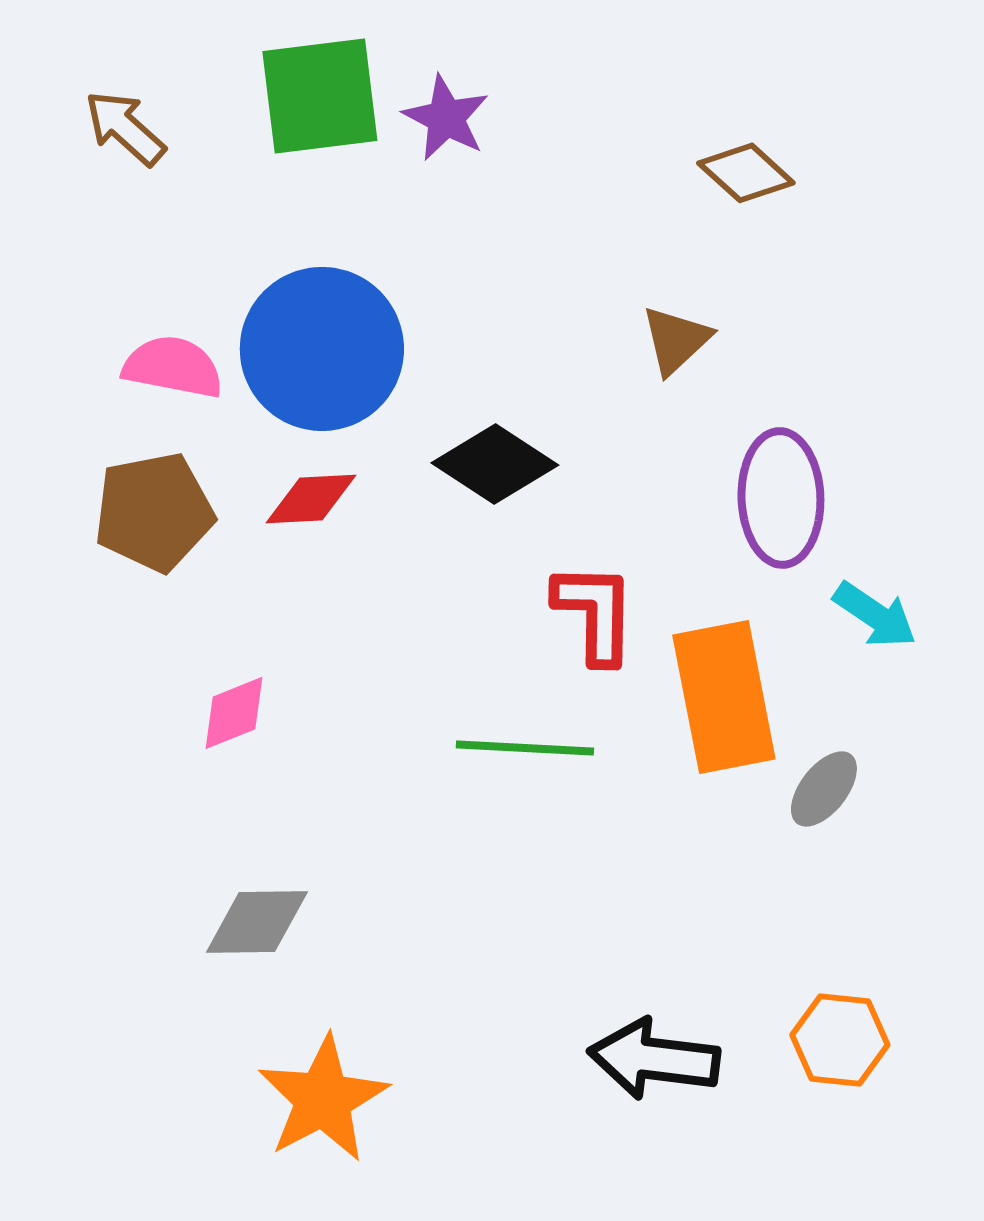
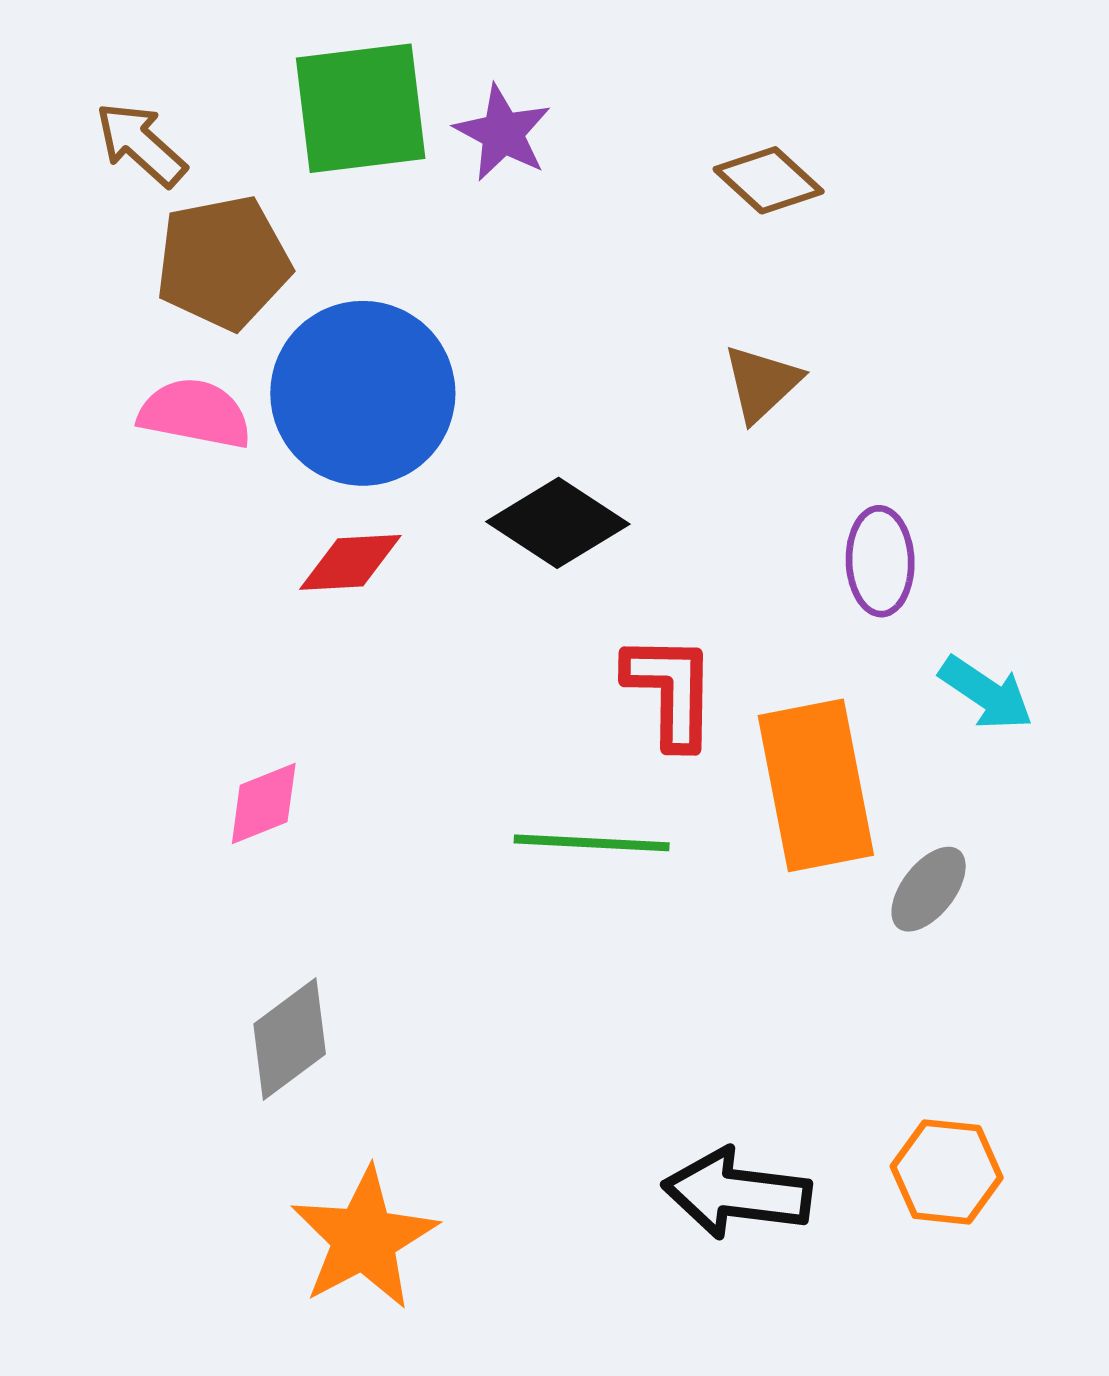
brown diamond: (746, 173) -> (769, 180), moved
purple ellipse: (781, 498) -> (880, 561), size x0.7
brown pentagon: (154, 512) -> (223, 263), moved
gray diamond: (257, 922) -> (290, 1039), turned -36

